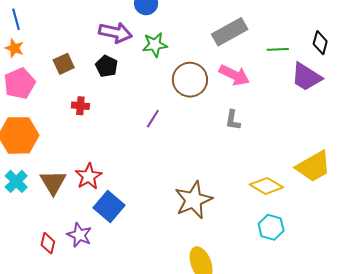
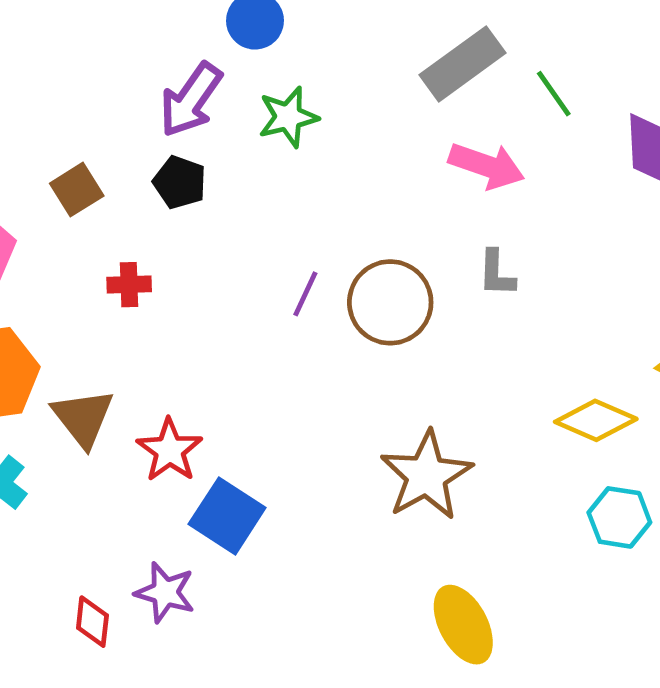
purple arrow: (115, 33) -> (191, 100), turned 120
green line: (278, 49) -> (554, 94), moved, turned 65
brown circle: (190, 80) -> (390, 302), moved
brown triangle: (53, 182) -> (83, 418), moved

